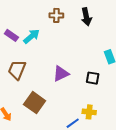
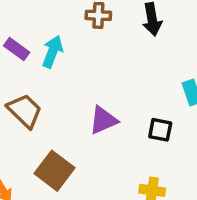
cyan arrow: (31, 36) -> (52, 52), turned -30
brown trapezoid: (17, 70) -> (25, 111), turned 110

